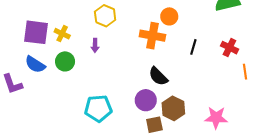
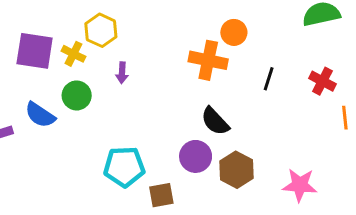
yellow hexagon: (105, 16) -> (101, 30), moved
blue semicircle: (35, 64) -> (40, 115), moved
brown square: (154, 125) -> (161, 195), moved

